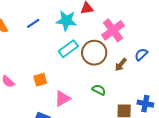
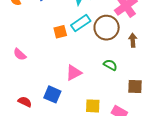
brown arrow: (121, 65) -> (133, 40), turned 136
orange square: (40, 80) -> (60, 32), moved

